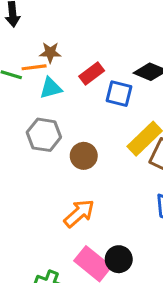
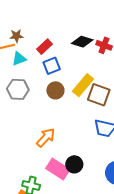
blue square: (119, 94) -> (52, 66), moved, turned -30
brown circle: (84, 156) -> (55, 90), moved

